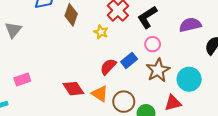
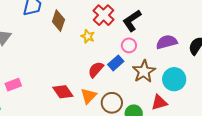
purple semicircle: (190, 25) -> (167, 42), moved
pink circle: (153, 44) -> (129, 45), moved
orange triangle: (100, 94) -> (89, 96), turned 42

